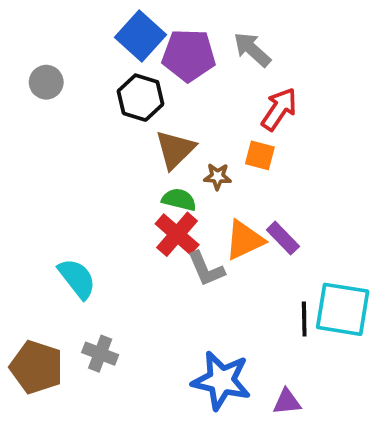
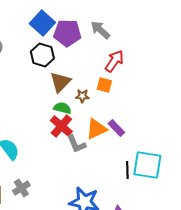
gray cross: (100, 354) -> (21, 188), turned 36

